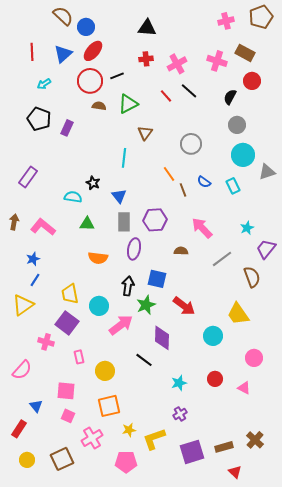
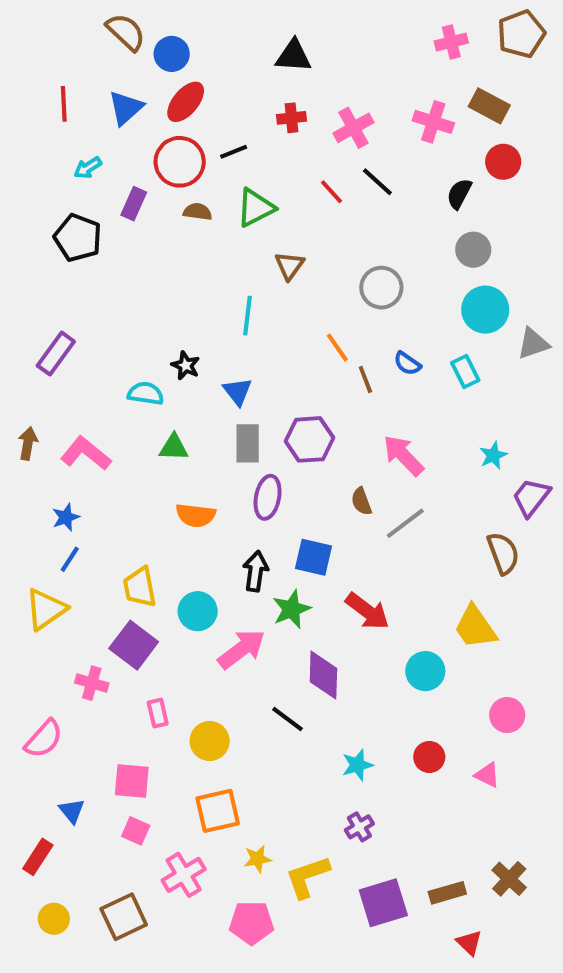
purple rectangle: (67, 128) -> (134, 204), moved
brown semicircle: (181, 251) -> (361, 501), turned -112
gray line: (222, 259) -> (405, 523), moved

